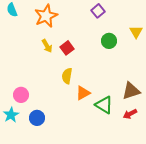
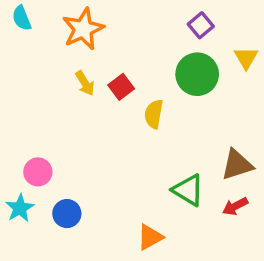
purple square: (98, 11) -> (201, 25), moved
green circle: (109, 41) -> (197, 74), size x1.5
yellow semicircle: (67, 76) -> (154, 114), moved
orange triangle: (83, 93) -> (150, 237), moved

